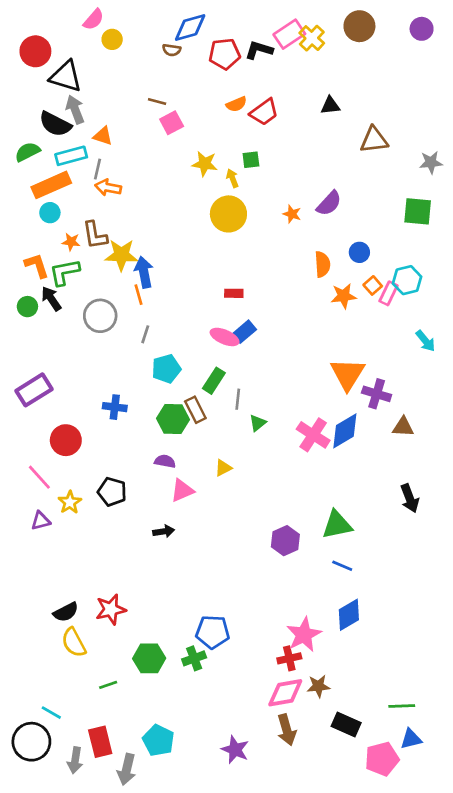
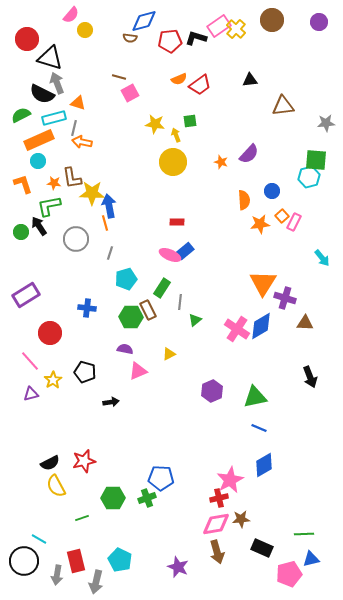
orange L-shape: (37, 266) -> (23, 184), moved
cyan hexagon: (407, 280) -> (309, 177), moved
black arrow: (164, 531) -> (111, 402), moved
purple hexagon: (285, 541) -> (212, 391), moved

